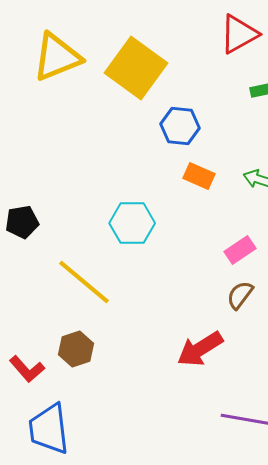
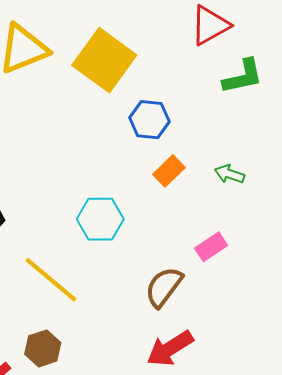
orange rectangle: (199, 176) -> (169, 171), turned -68
brown semicircle: (240, 295) -> (164, 287), moved, size x1.4

